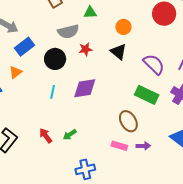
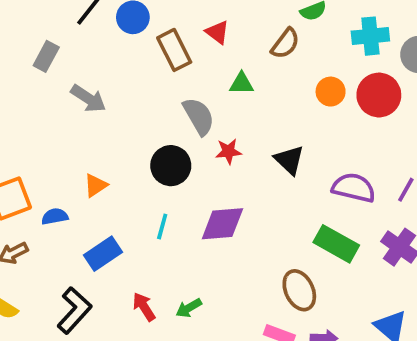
orange circle: (123, 27) -> (331, 92), moved
gray semicircle: (68, 31) -> (199, 116), turned -110
blue rectangle: (25, 47) -> (103, 254), moved
purple semicircle: (154, 64) -> (354, 188), turned -35

